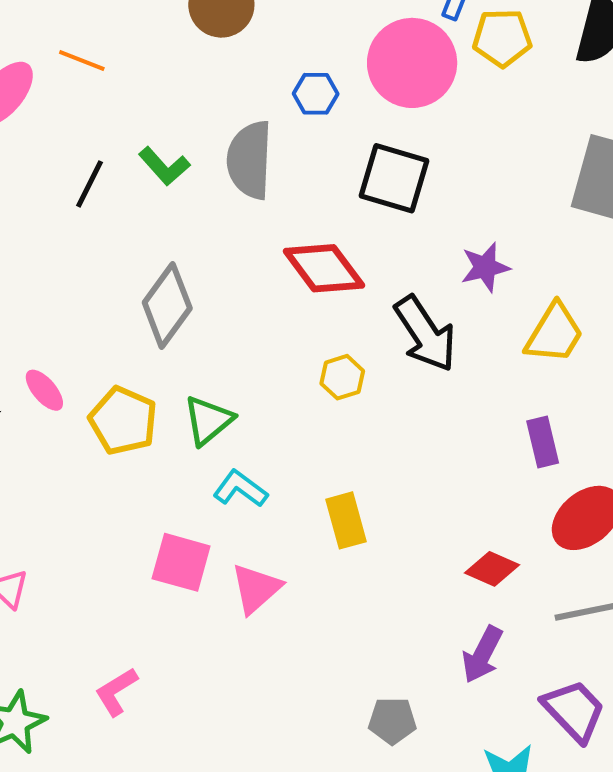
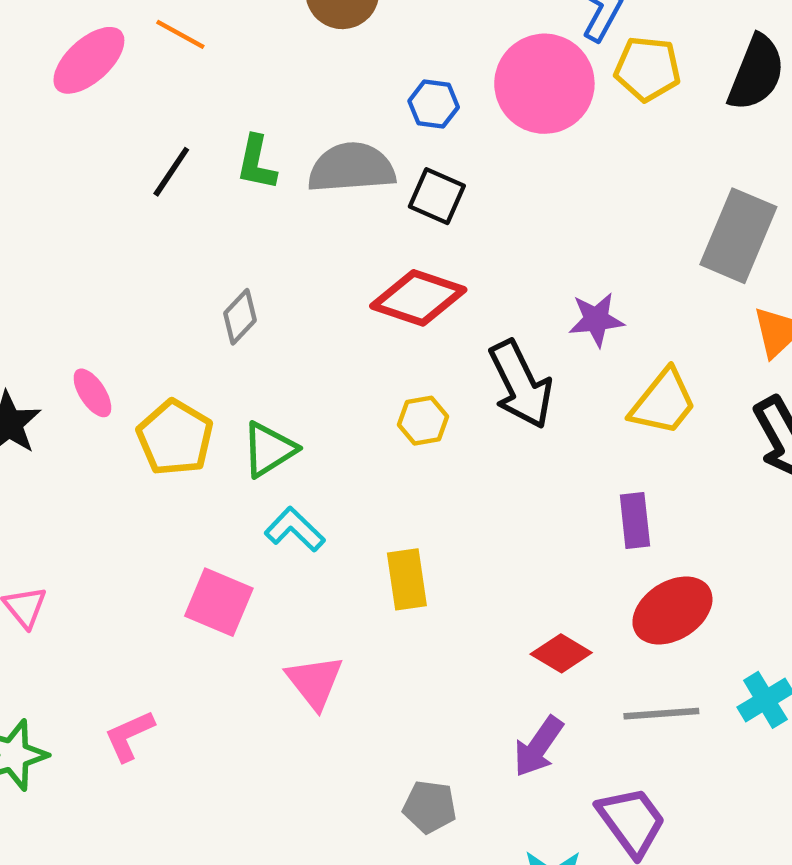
gray semicircle: (250, 160) -> (352, 168), turned 76
green L-shape: (164, 166) -> (256, 163), turned 46
black square: (394, 178) -> (437, 196), moved, size x0.7
red diamond: (324, 268) -> (418, 298), turned -42
gray diamond: (167, 305) -> (240, 317), size x0.6
pink triangle: (256, 589) -> (315, 682), moved, turned -34

